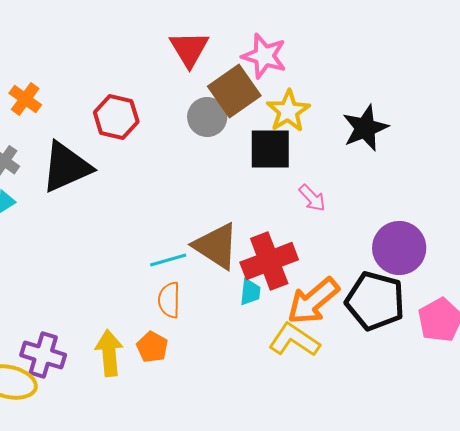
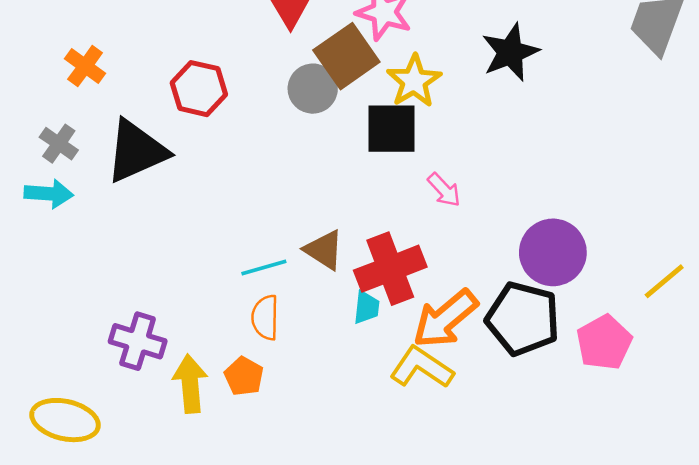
black star: (365, 128) -> (510, 52), moved
brown triangle: (216, 246) -> (324, 250), size x0.7
purple cross: (43, 355) -> (138, 341), moved

